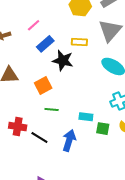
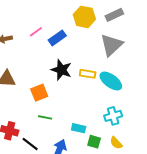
yellow rectangle: (79, 42) -> (88, 74), moved
blue rectangle: (45, 44) -> (57, 38), moved

